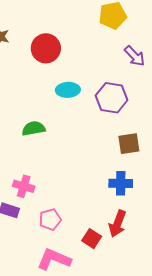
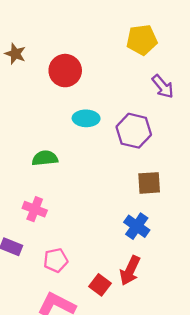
blue cross: (121, 183) -> (137, 226), turned 30
pink cross: (24, 186) -> (35, 209), moved

